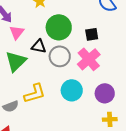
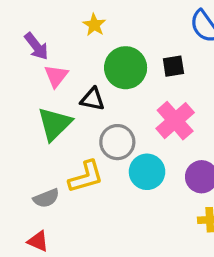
black square: (92, 34) -> (173, 66), moved
gray circle: (60, 56) -> (117, 142), moved

